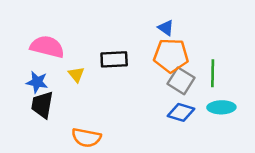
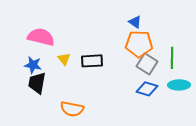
black rectangle: (114, 59) -> (92, 61), moved

